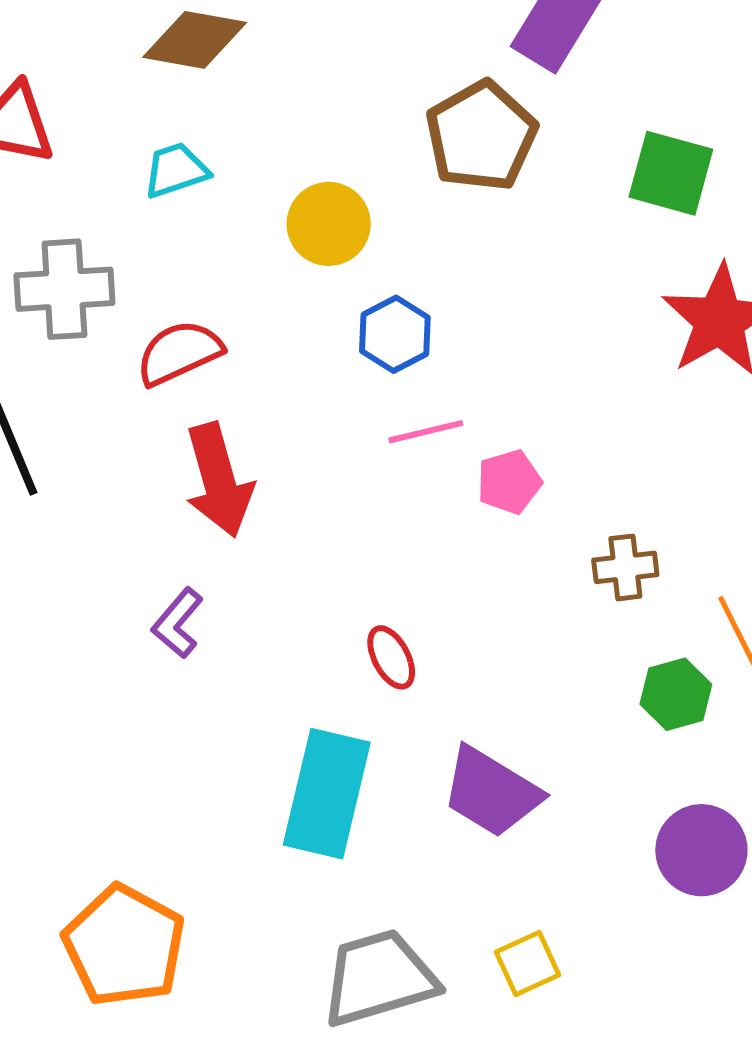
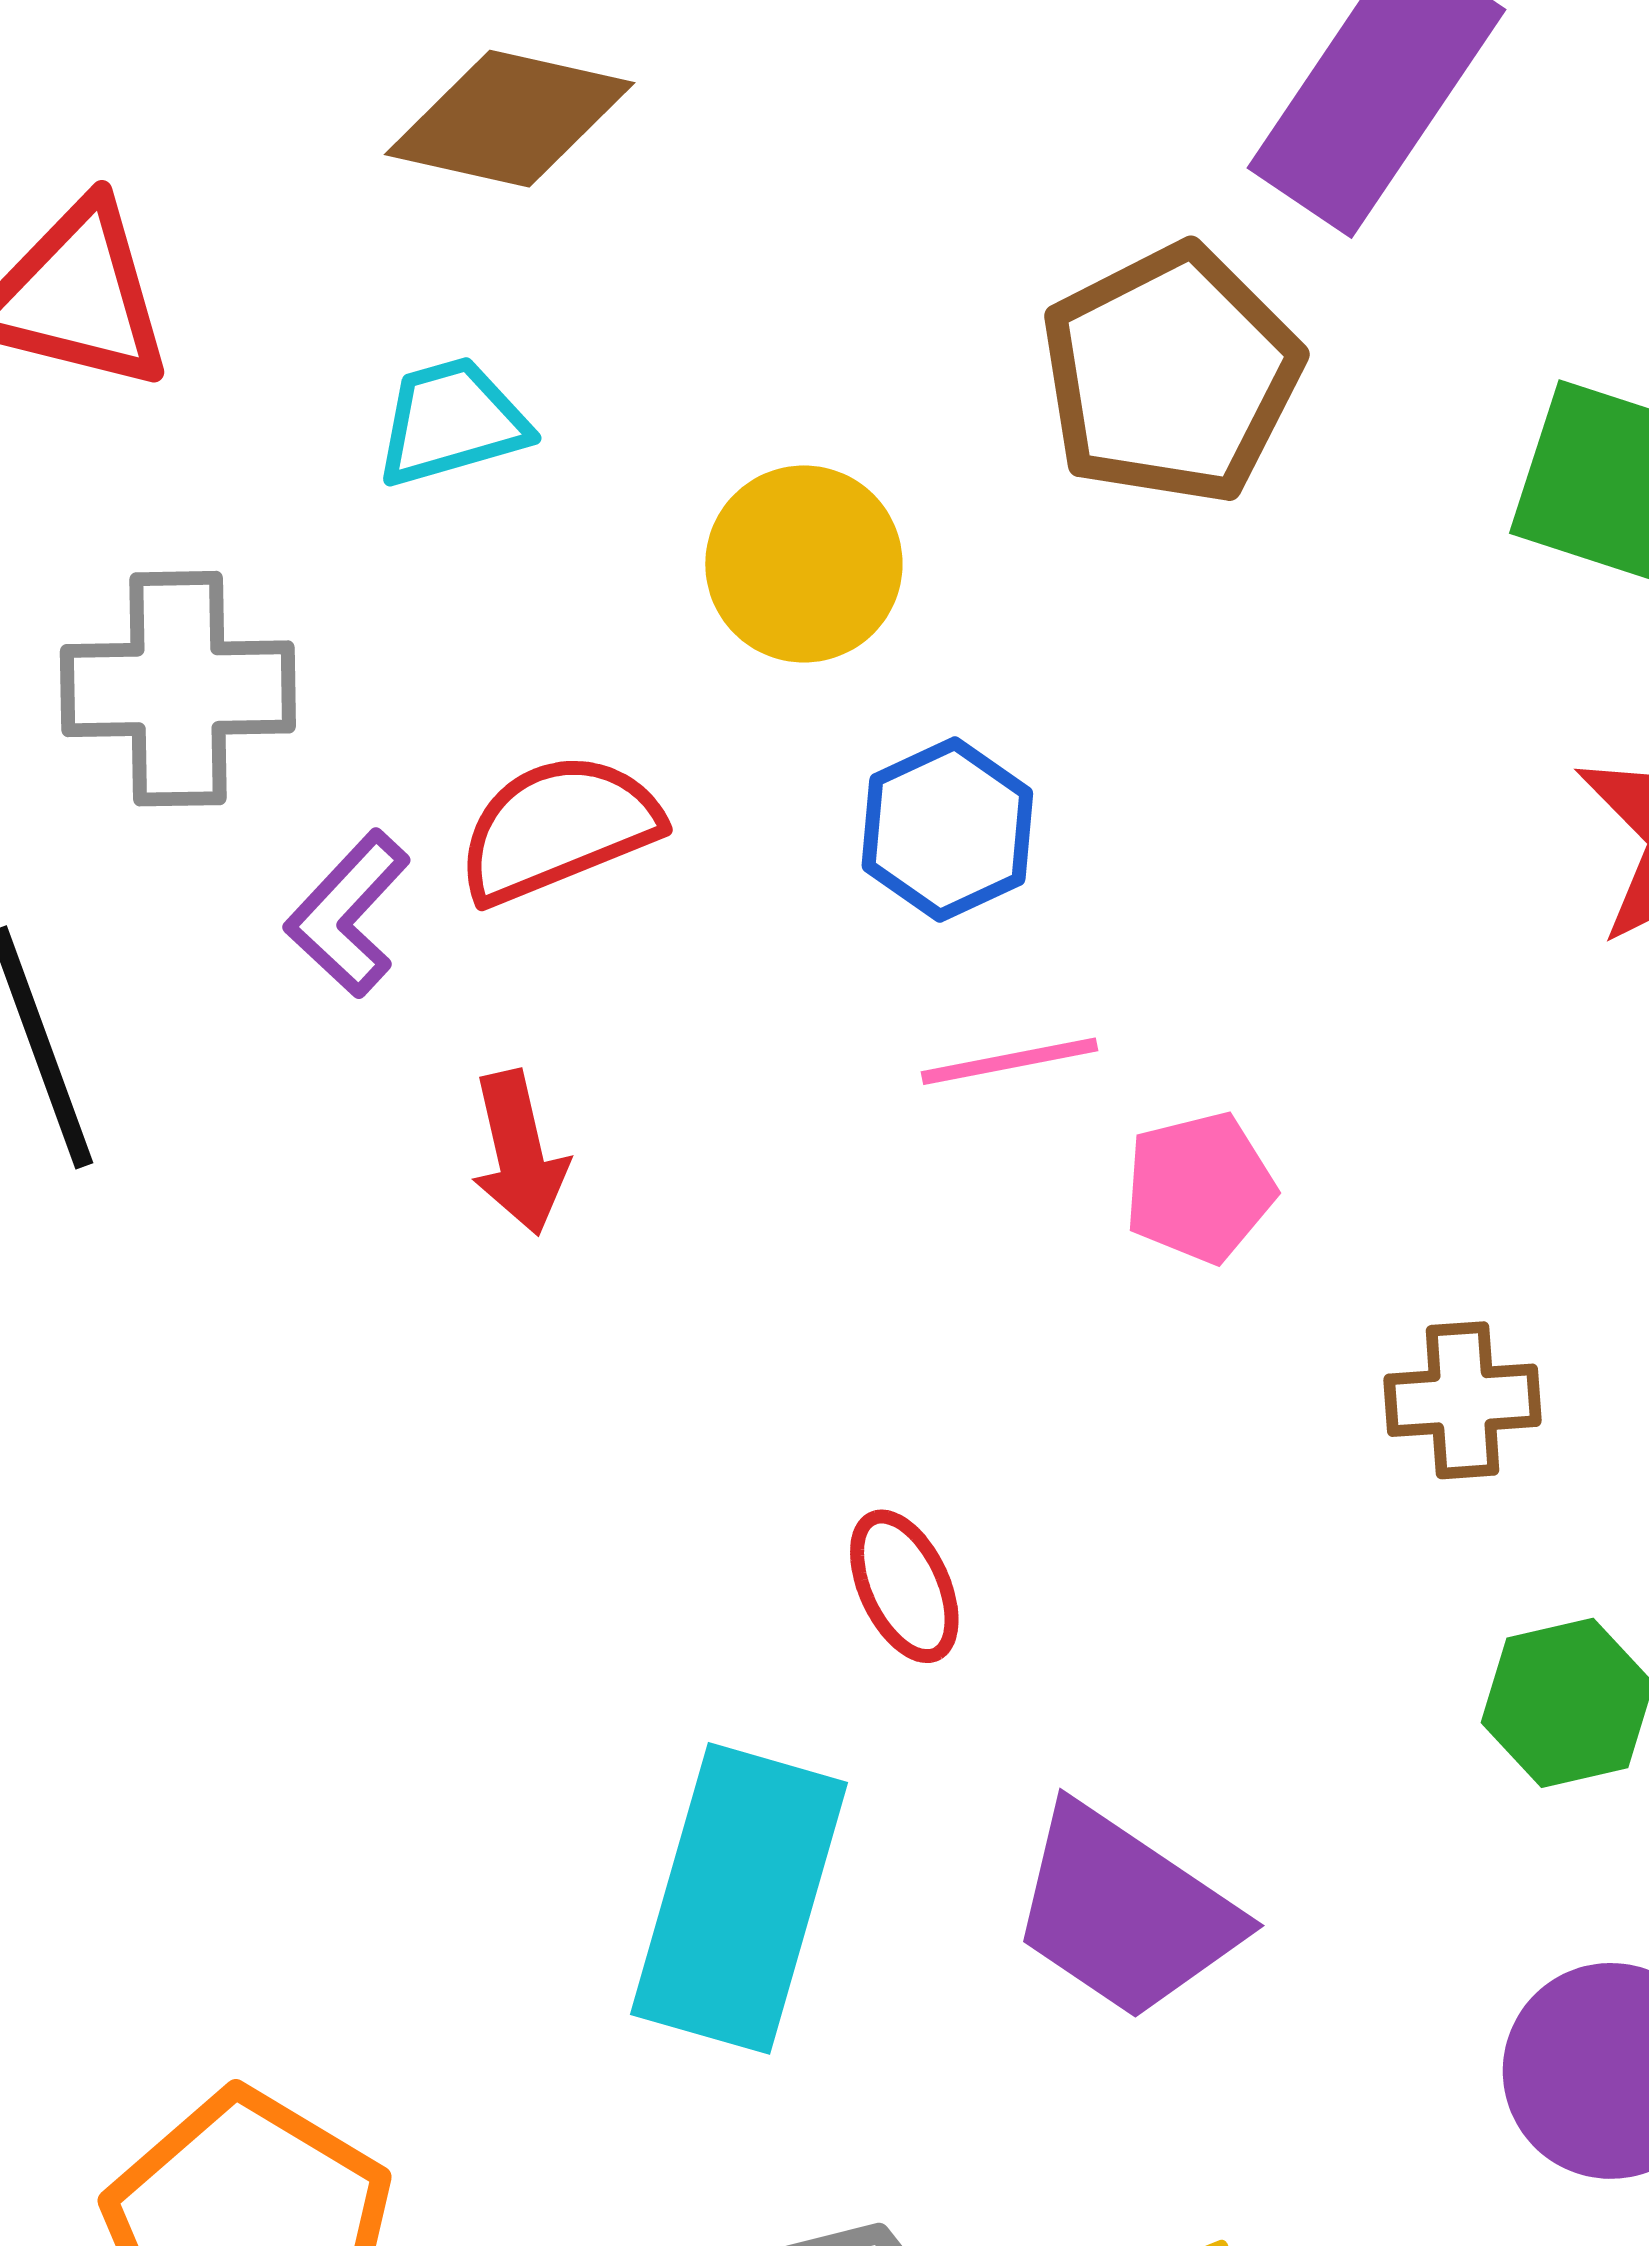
red semicircle: (179, 353) -> (558, 828), moved
red arrow: (219, 480) -> (519, 1153), size x0.6
purple L-shape: (178, 623) -> (348, 914), moved

